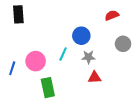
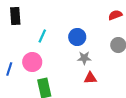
red semicircle: (112, 15) -> (115, 15), moved
cyan line: (63, 54) -> (42, 36), moved

